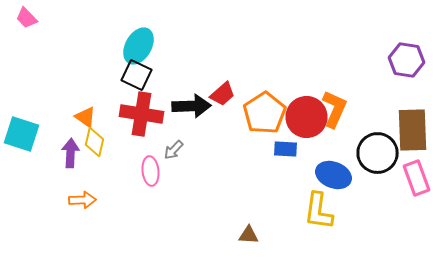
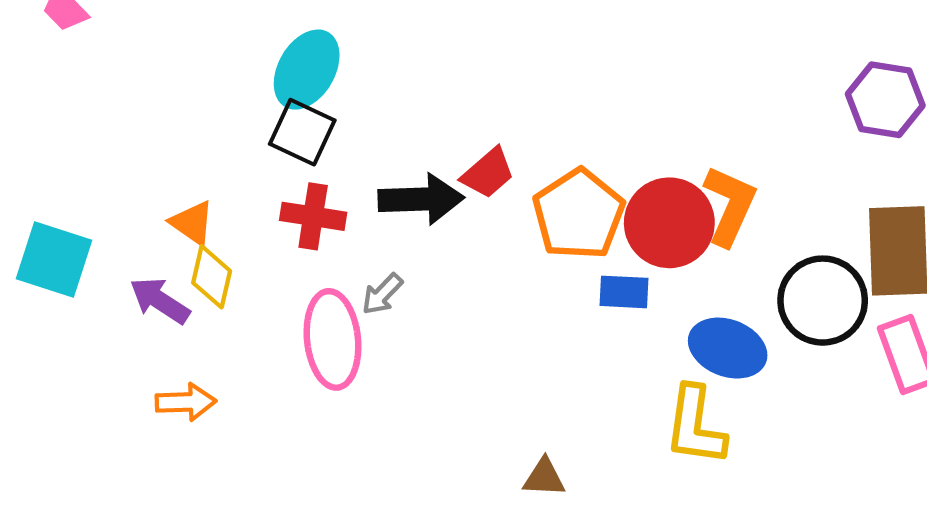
red cross: (142, 114) -> (313, 216), size x0.7
purple arrow: (70, 153) -> (160, 301), turned -60
pink ellipse: (150, 171) -> (333, 339), size x1.5

